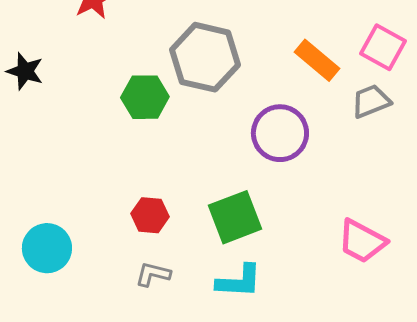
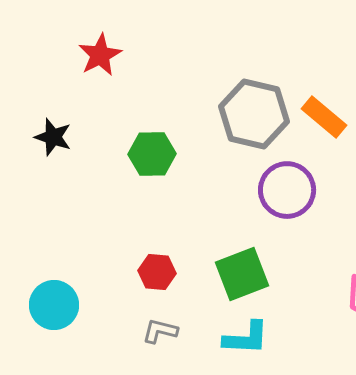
gray hexagon: (205, 57) -> (254, 114), moved
black star: (25, 71) -> (53, 137), moved

